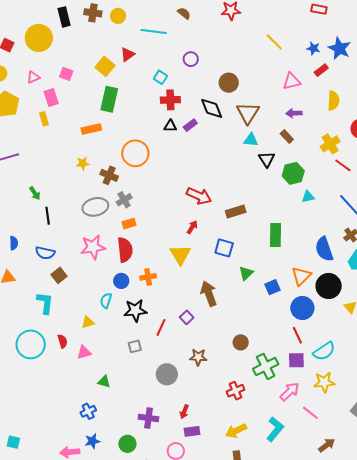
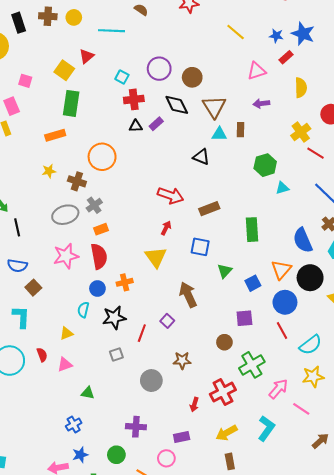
purple circle: (191, 59) -> (159, 69), moved, size x1.5
brown rectangle: (287, 136) -> (241, 130), moved, turned 48
black triangle: (267, 159) -> (201, 157), moved, turned -30
purple square: (296, 360) -> (244, 318), moved
red cross: (236, 391) -> (223, 392), size x1.4
red arrow: (184, 412) -> (194, 405), moved

